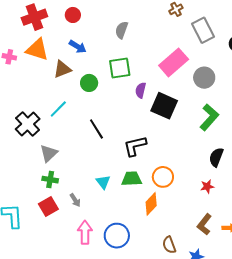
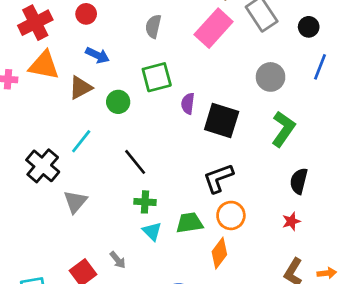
pink rectangle: (174, 62) -> (214, 28), moved
black L-shape: (135, 146) -> (218, 178), moved
green cross: (50, 180) -> (145, 202), moved

